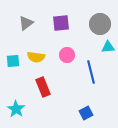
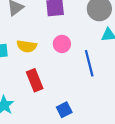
blue square: (86, 113) -> (64, 110), moved

